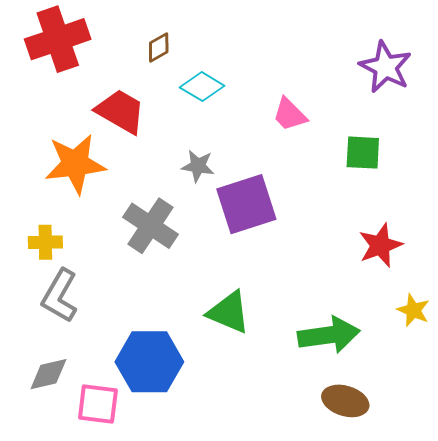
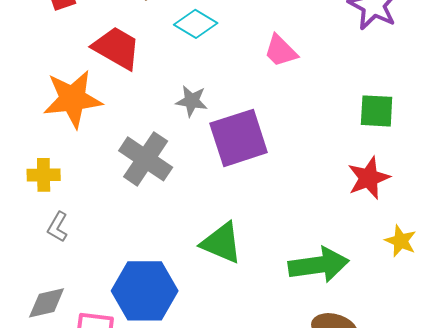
green square: (363, 153) -> (377, 111), moved
gray L-shape: (60, 296) -> (58, 227), size x0.6

